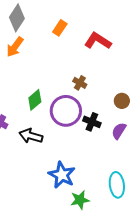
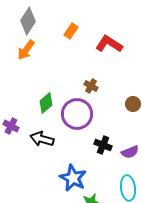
black cross: (92, 122) -> (103, 145), moved
purple semicircle: (119, 131) -> (130, 152), moved, turned -144

